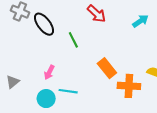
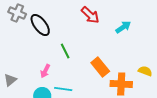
cyan arrow: (140, 21) -> (123, 27), moved
green line: (73, 40) -> (65, 51), moved

